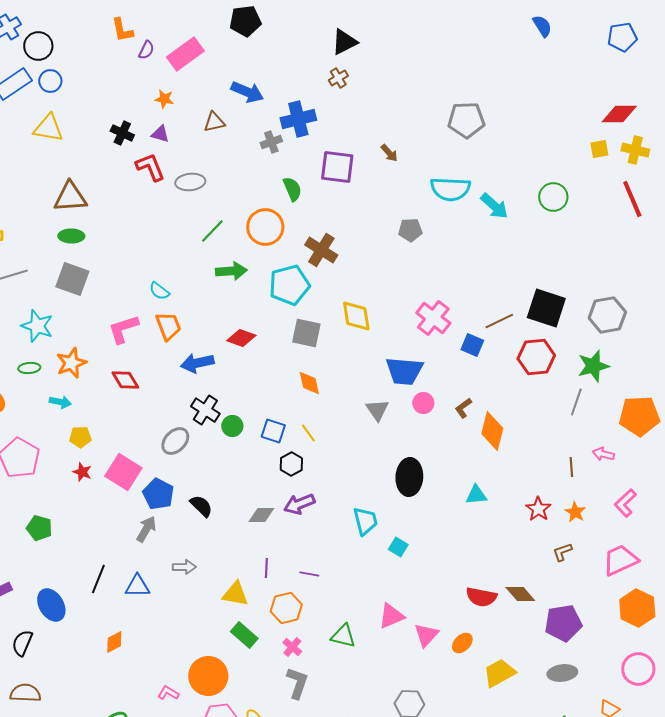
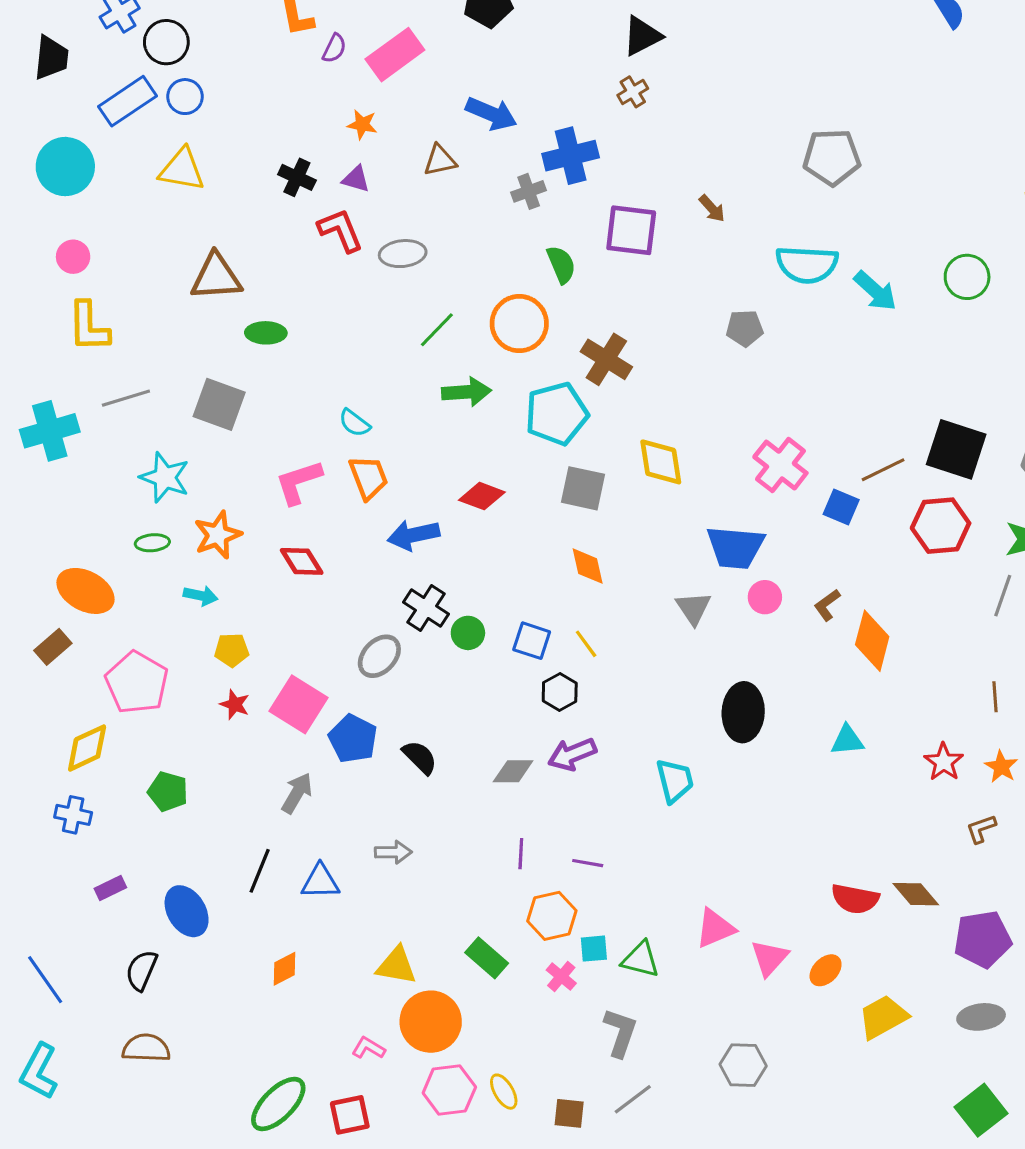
green ellipse: (71, 236) -> (266, 333), moved
gray arrow: (146, 529) -> (297, 793), moved
cyan square: (398, 547) -> (594, 949), moved, turned -36
yellow triangle: (235, 594) -> (396, 966), moved
gray L-shape: (297, 683) -> (620, 1032), moved

